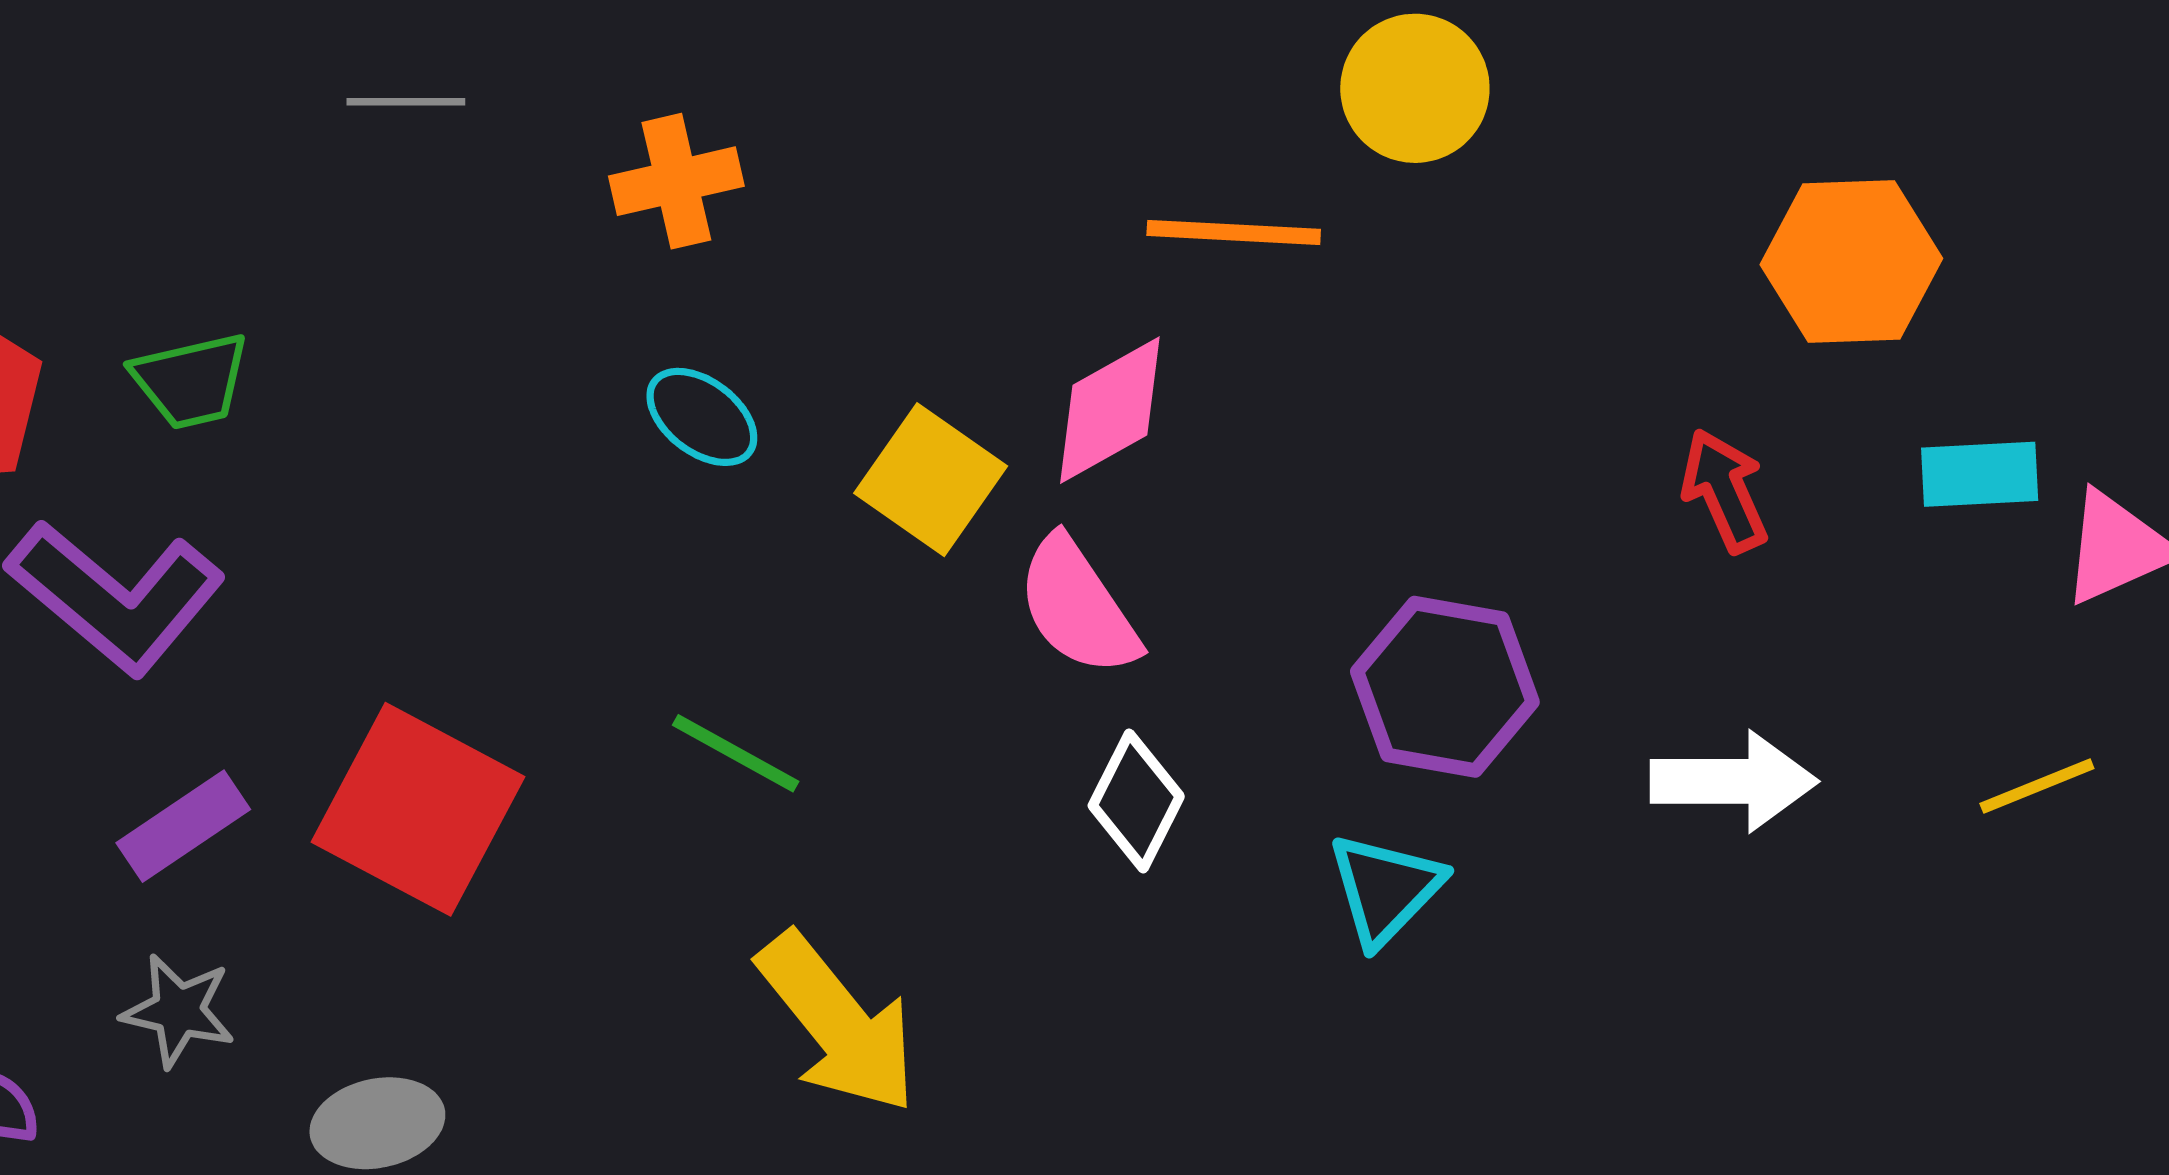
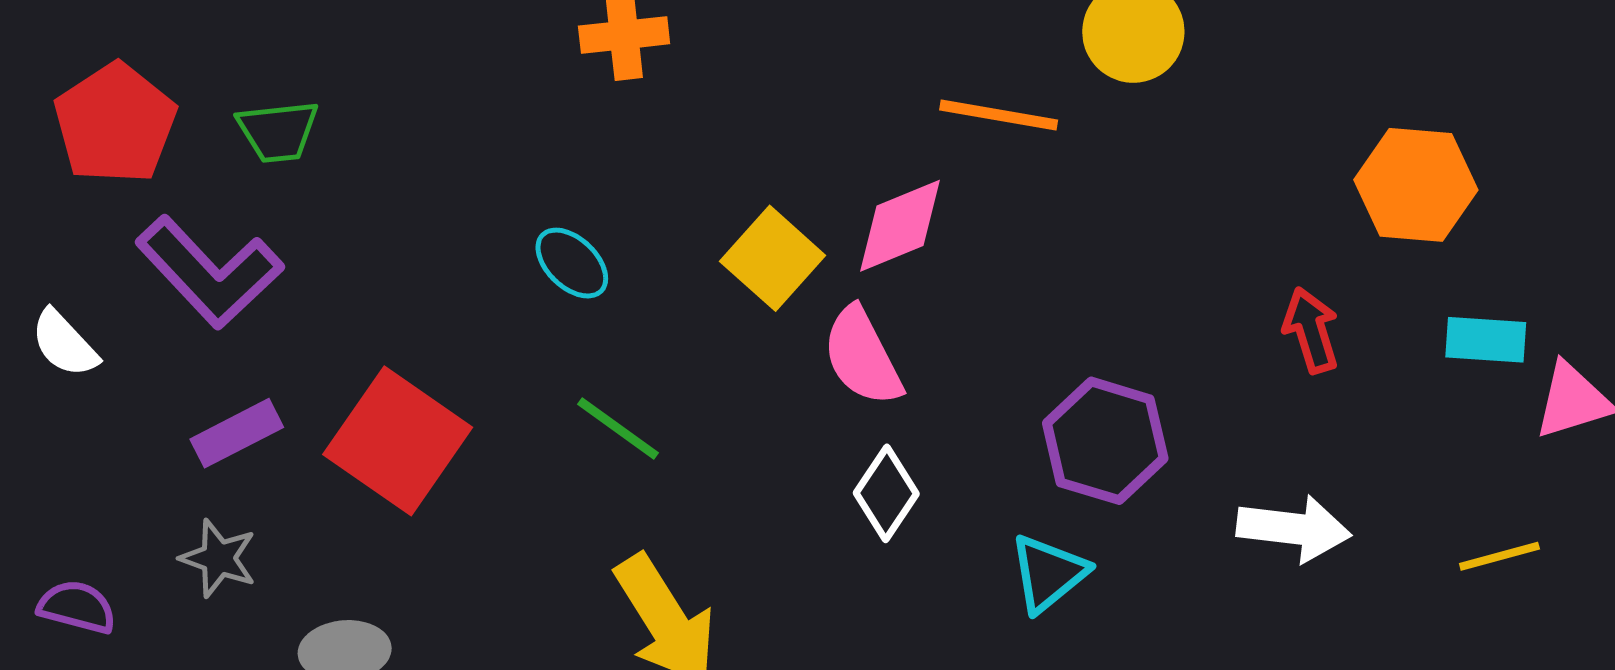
cyan ellipse: (702, 417) -> (572, 263), moved

